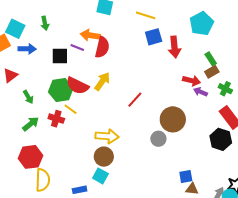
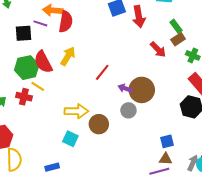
red arrow: (191, 81) -> (158, 50), turned 36
red semicircle: (77, 86) -> (43, 62), turned 40
purple arrow: (201, 92) -> (125, 88), moved
brown circle: (104, 157) -> (99, 124), moved
cyan square: (100, 176) -> (70, 139), moved
blue square: (186, 176) -> (167, 141), moved

